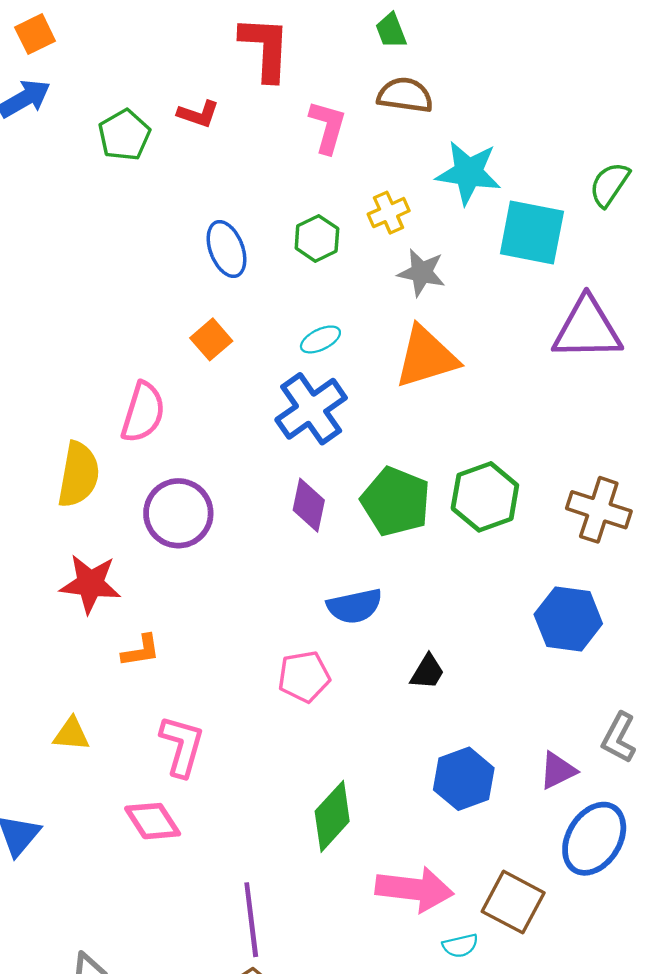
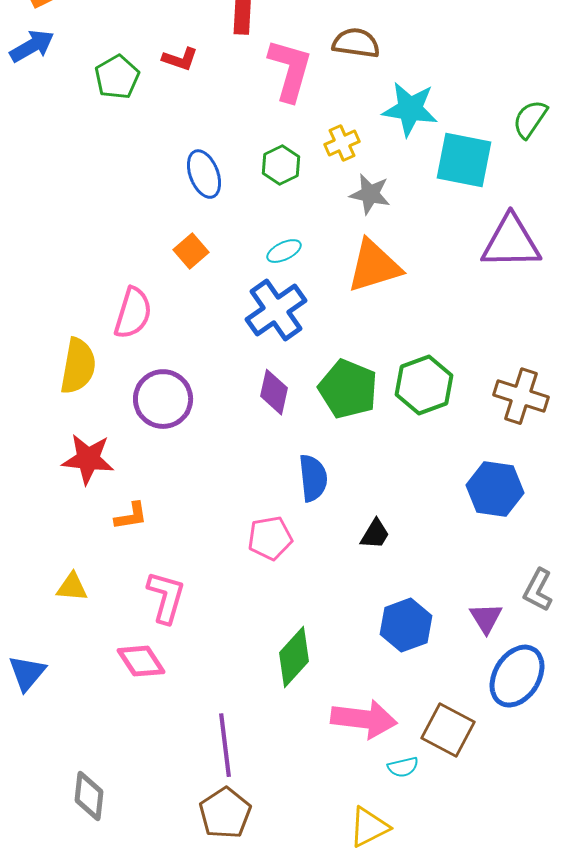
pink L-shape: (328, 127) -> (290, 70), size x1.4
blue semicircle: (355, 606) -> (313, 478), turned -84
purple triangle: (558, 771) -> (486, 618), turned -36

